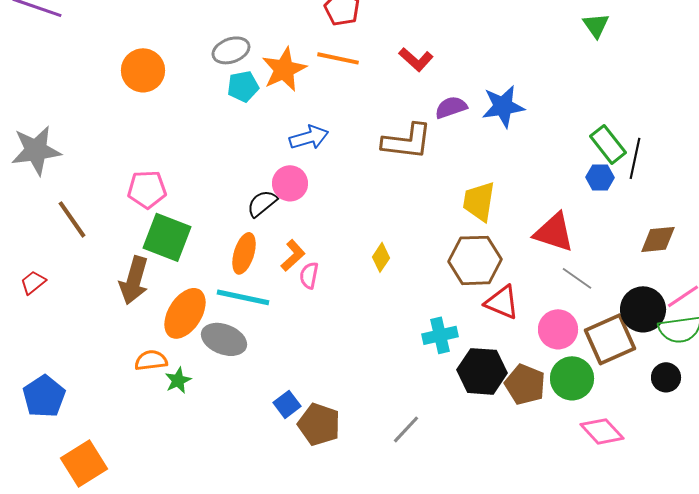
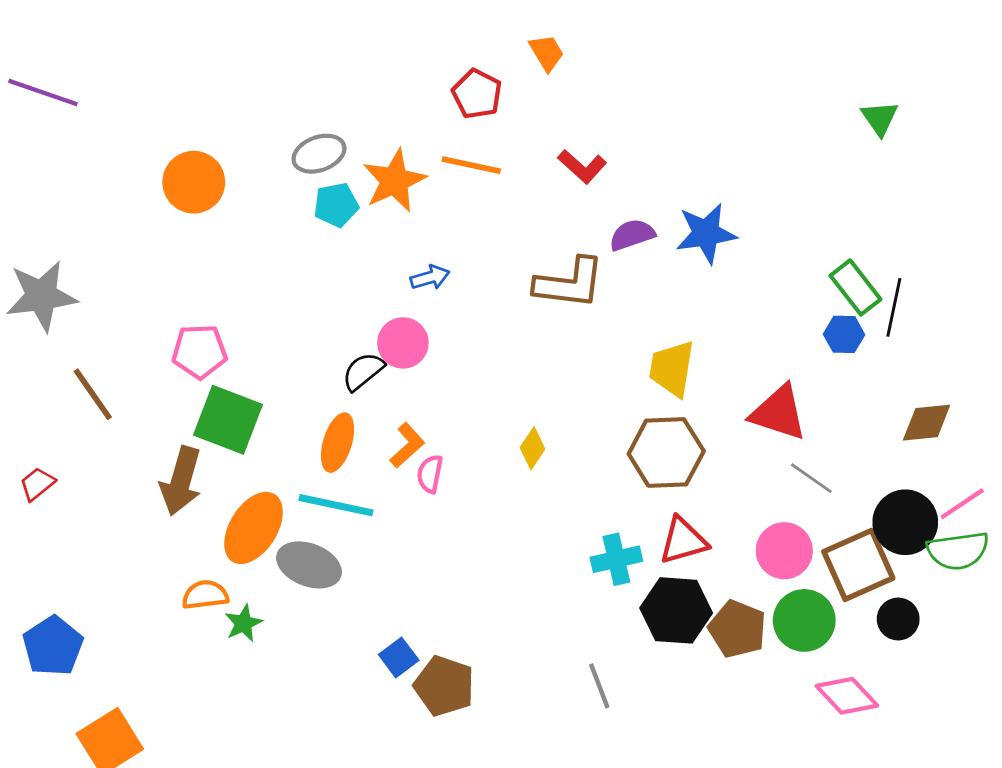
green triangle: (596, 25) -> (880, 118), moved
blue arrow: (309, 137) -> (430, 277), size x0.7
red triangle: (502, 302) -> (683, 541), moved, turned -39
black circle: (666, 377) -> (898, 619), moved
gray line: (406, 429) -> (599, 686), moved, turned -64

